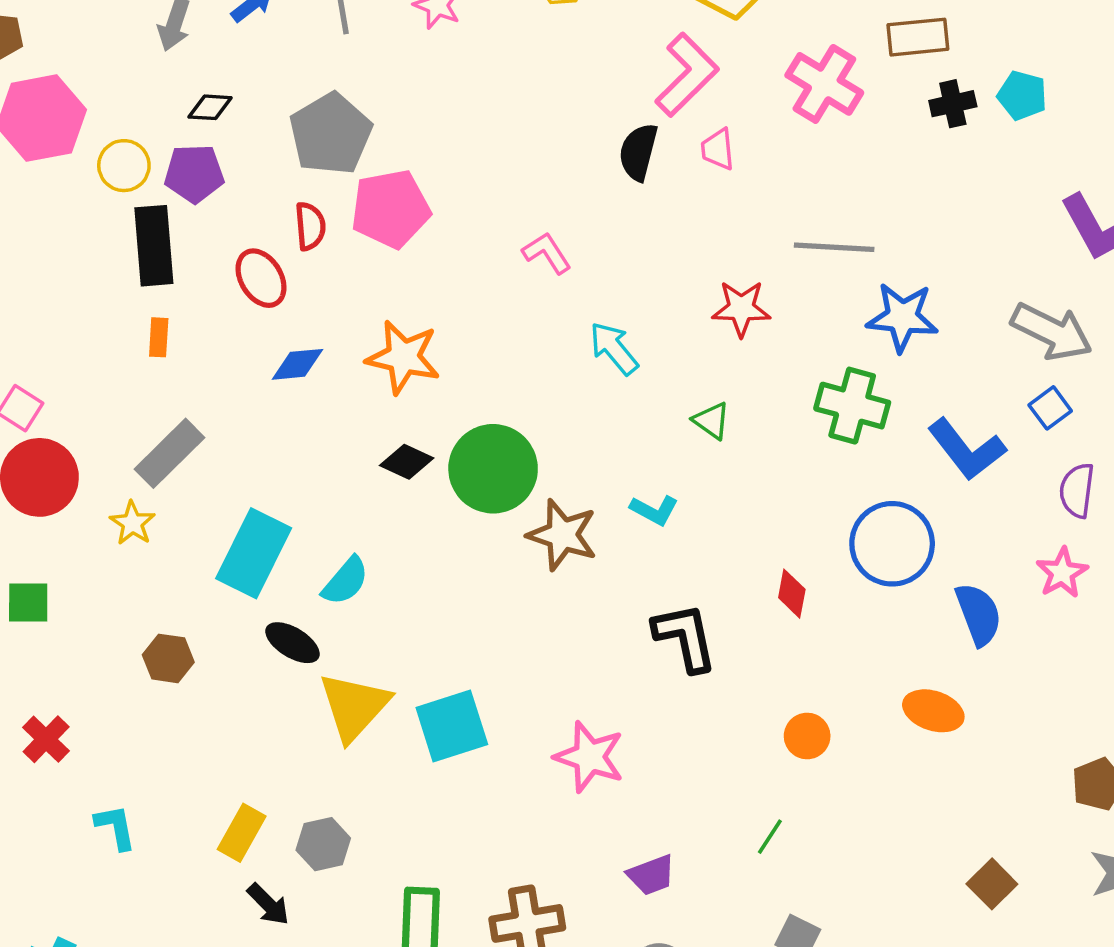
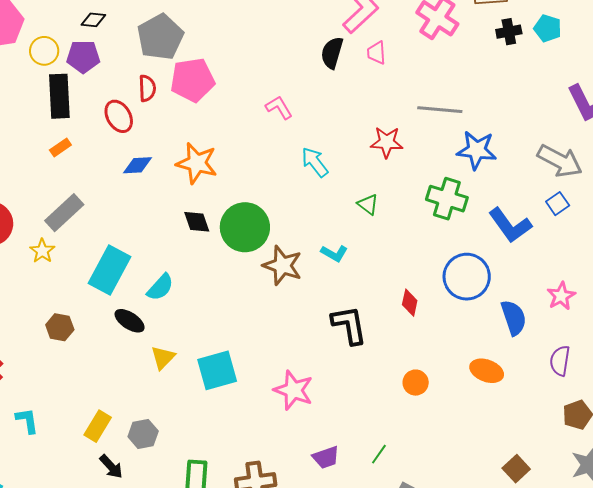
orange rectangle: (159, 337) -> (60, 148), turned 50
black diamond: (407, 462) -> (197, 222), turned 44
purple semicircle: (1077, 490) -> (560, 361), moved
yellow triangle: (354, 706) -> (163, 358), size x0.6
green line: (770, 837) -> (379, 454), moved

